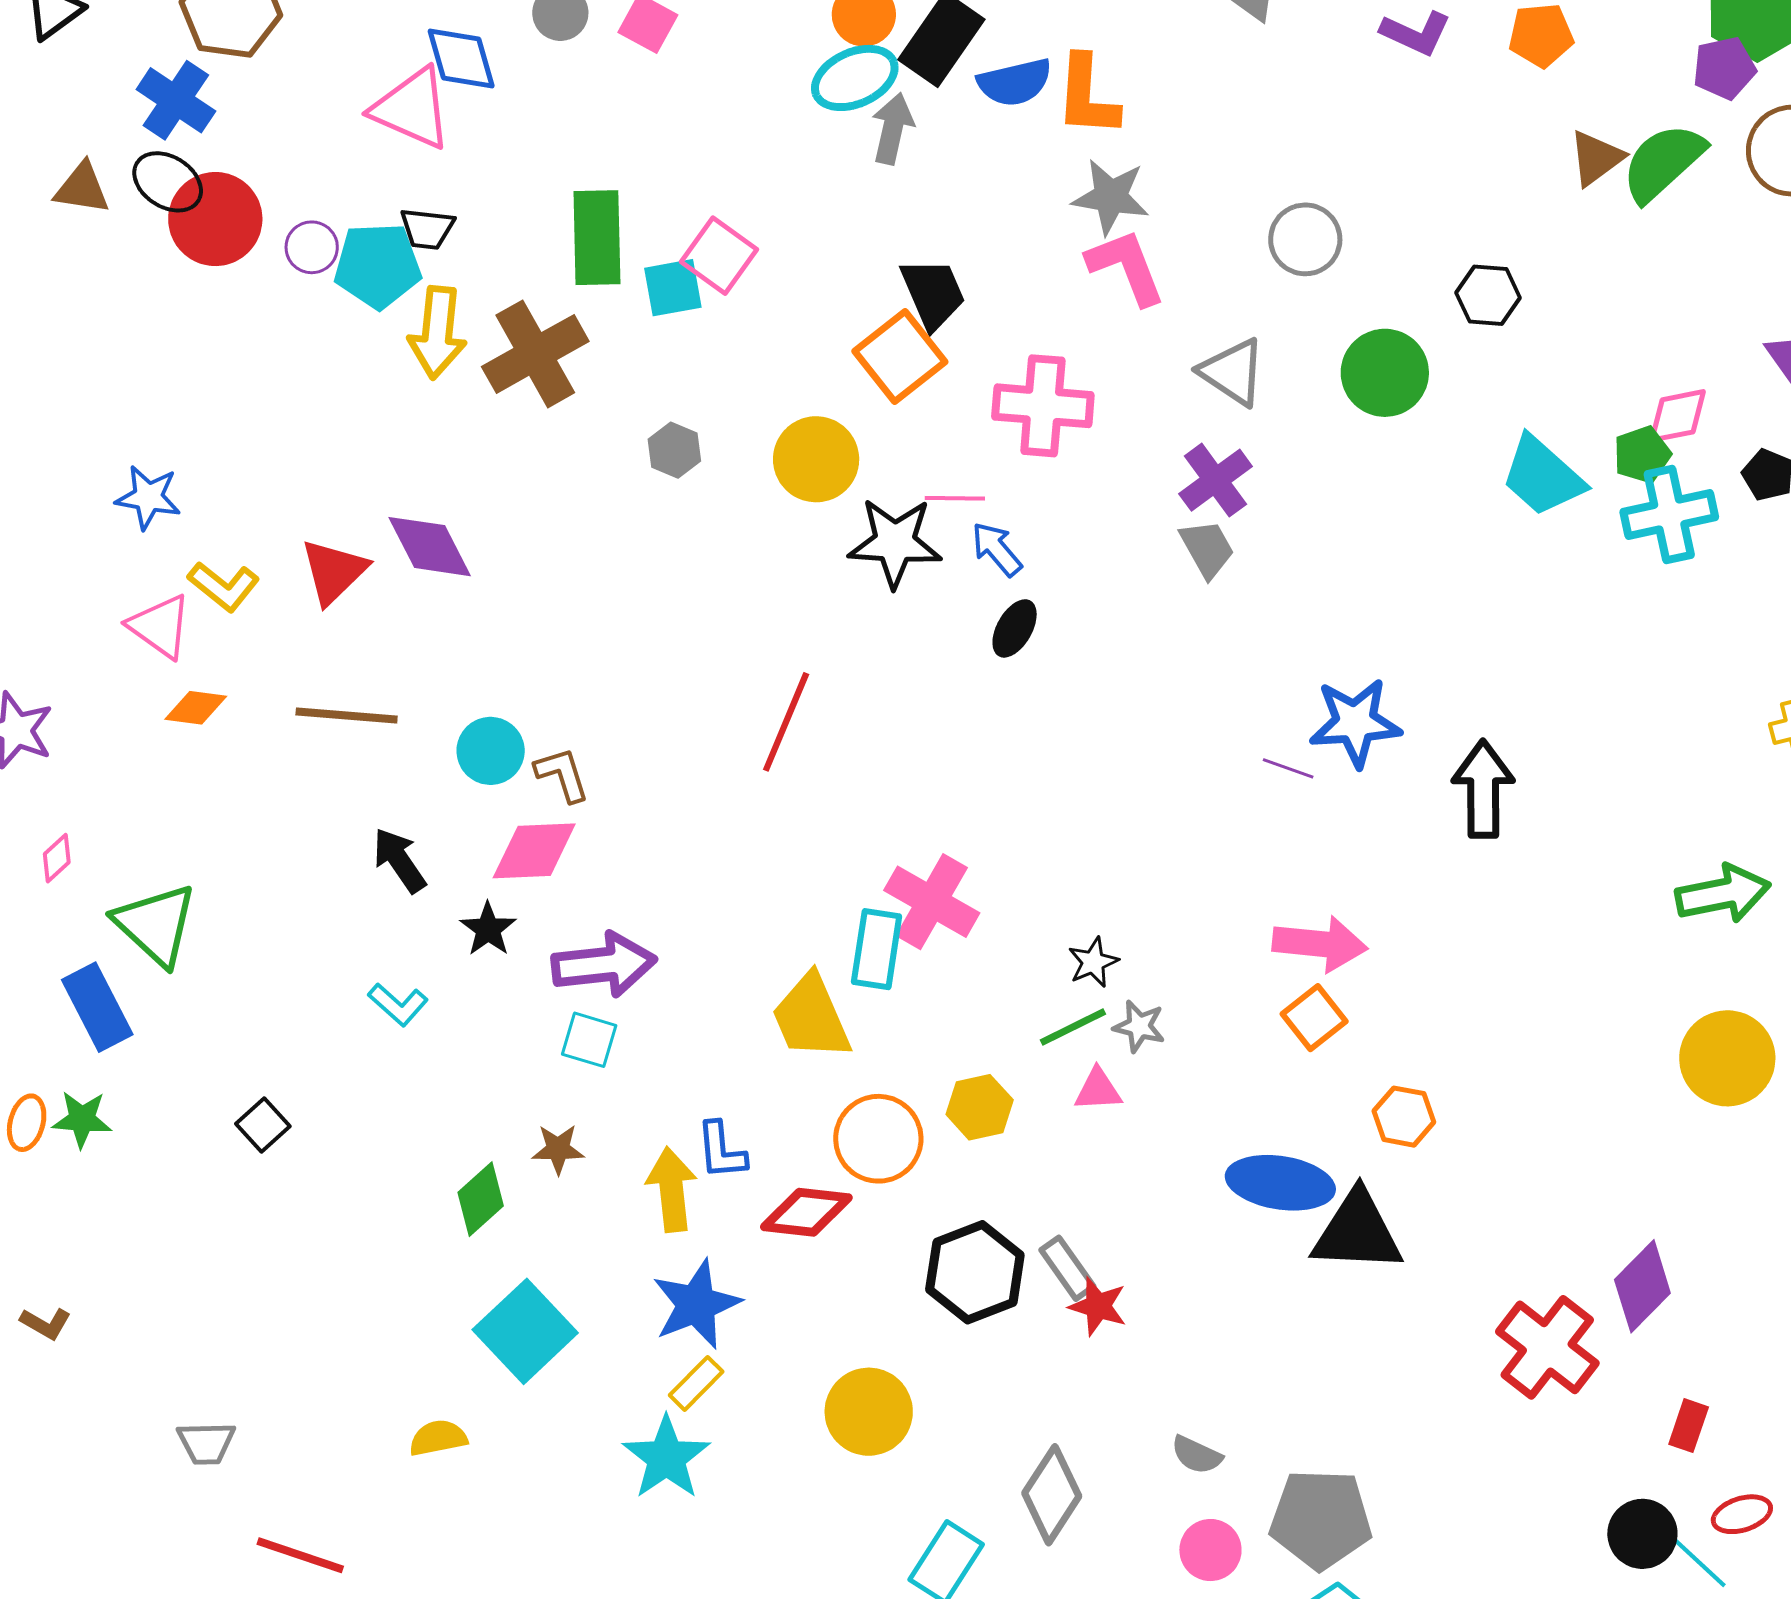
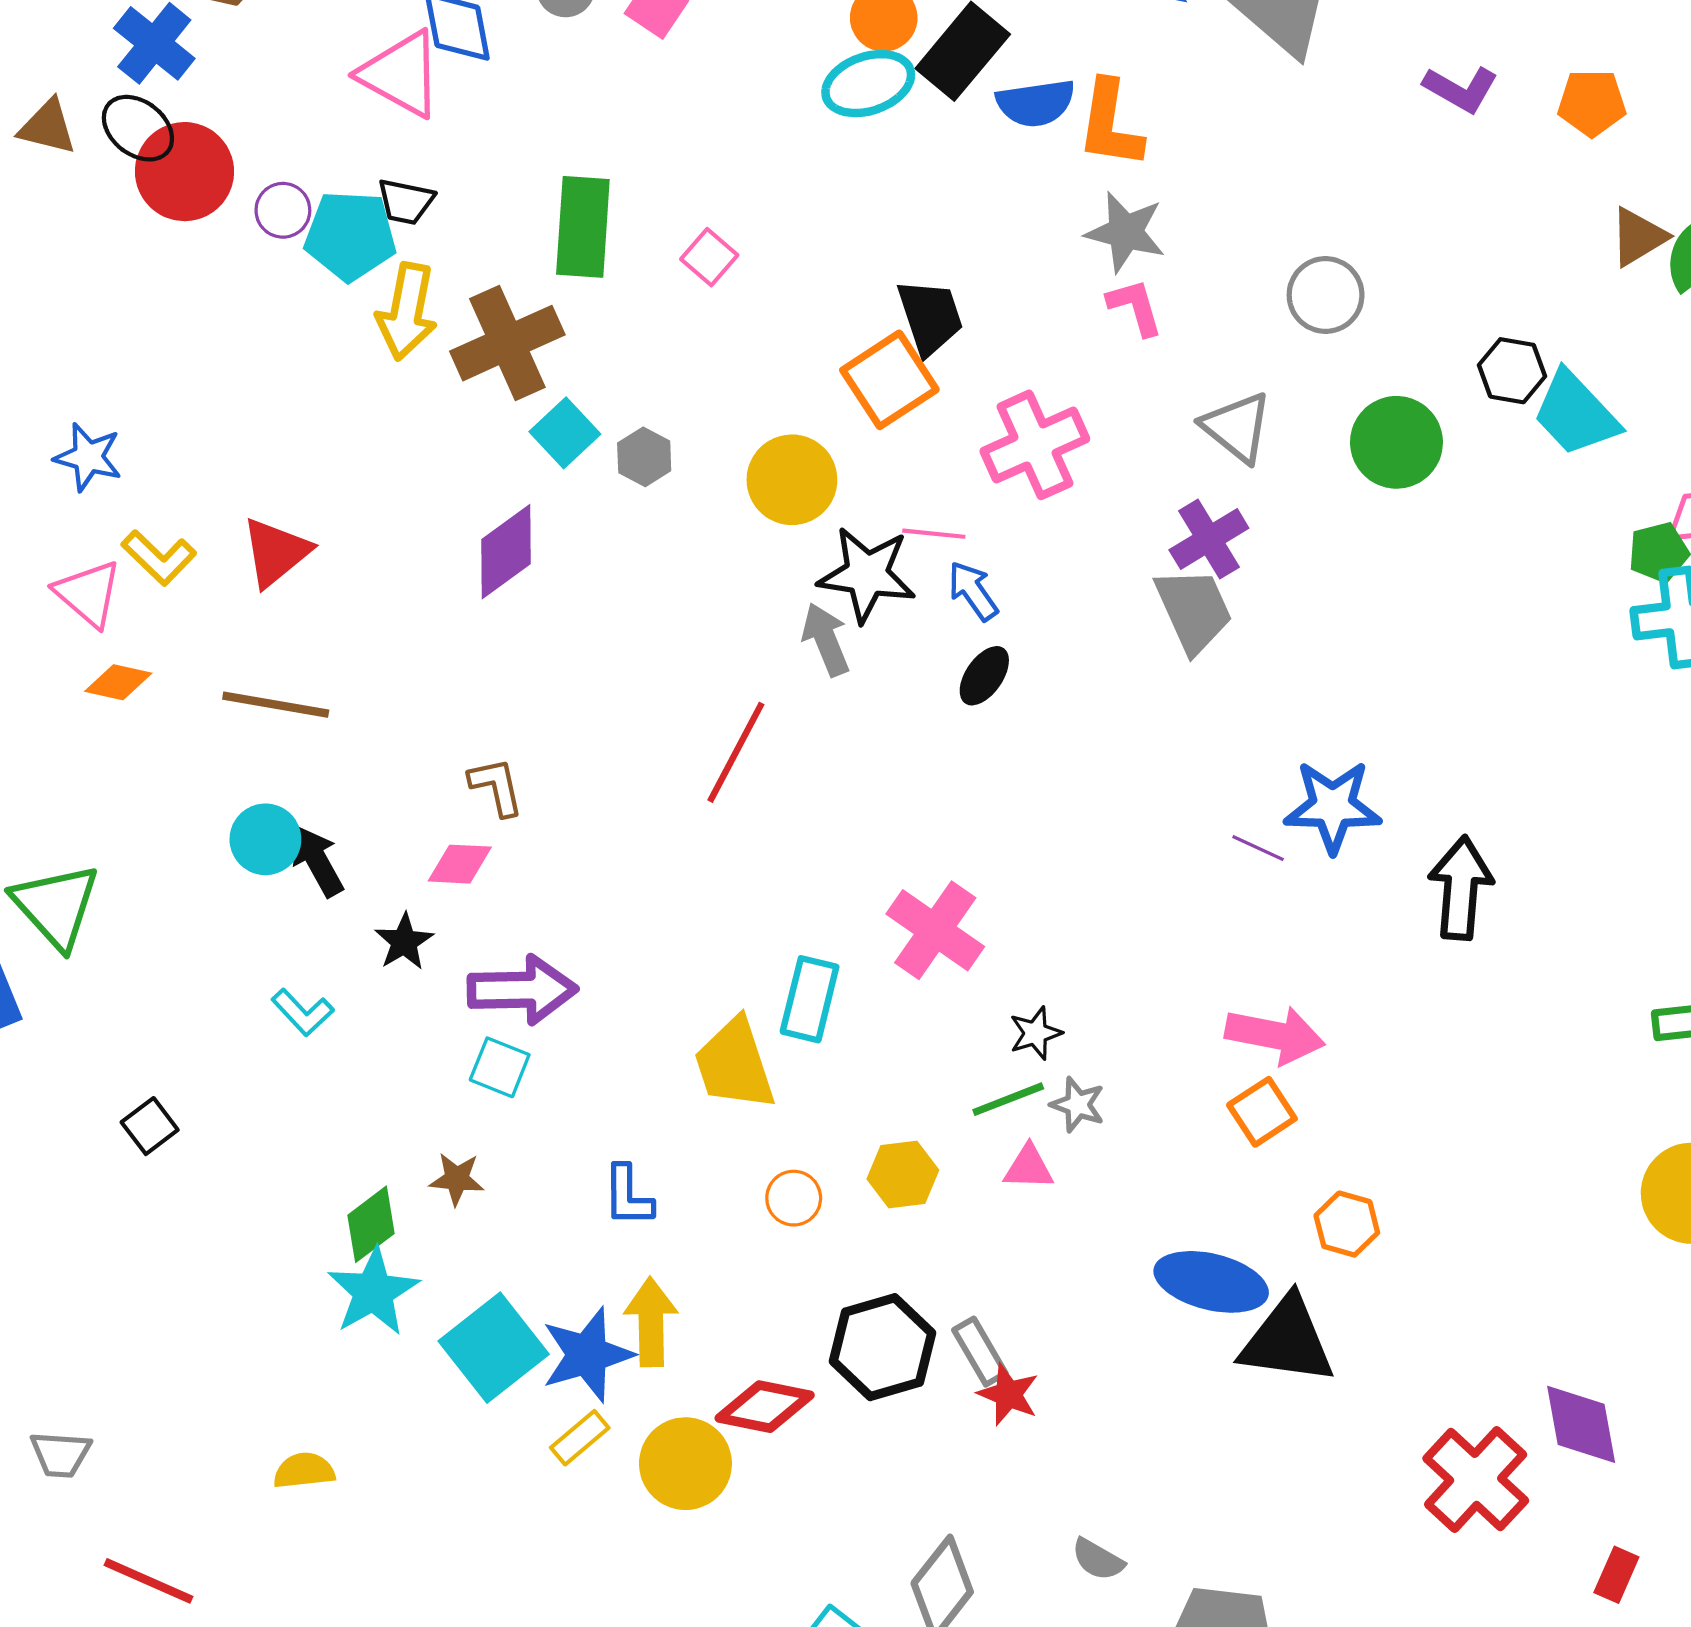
gray arrow: (893, 129) -> (826, 640), moved, turned -40
pink square: (719, 256) -> (709, 257), size x0.7
pink L-shape: (1126, 267) -> (1135, 307), size x0.7
cyan square: (673, 288) -> (565, 433), moved, turned -38
pink cross: (1043, 406) -> (1035, 445), turned -34
cyan trapezoid: (1542, 476) -> (1576, 414), moved
purple diamond: (430, 547) -> (506, 552), moved, turned 76
gray trapezoid: (1207, 549) -> (1194, 610), size x1.4
cyan circle: (491, 751) -> (265, 839), moved
pink diamond: (534, 851) -> (460, 864), size x0.7
pink cross: (932, 902) -> (935, 930), moved
orange circle: (878, 1139) -> (794, 1198), size x0.6
yellow arrow: (672, 1189) -> (651, 1322), moved
red diamond: (806, 1212) -> (765, 1407), moved
purple diamond: (1642, 1286) -> (1581, 1424), turned -60
cyan square: (525, 1331) -> (494, 1348), moved
yellow circle: (869, 1412) -> (685, 1464), moved
cyan star: (666, 1458) -> (373, 1292), moved

